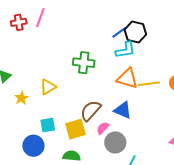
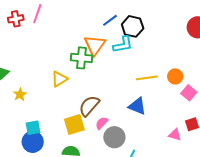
blue line: (119, 32) -> (110, 20), moved
orange triangle: (127, 78) -> (95, 45), moved, turned 50
yellow triangle: (48, 87) -> (59, 79), moved
blue triangle: (123, 110) -> (137, 106), moved
cyan square: (48, 125) -> (33, 128), moved

